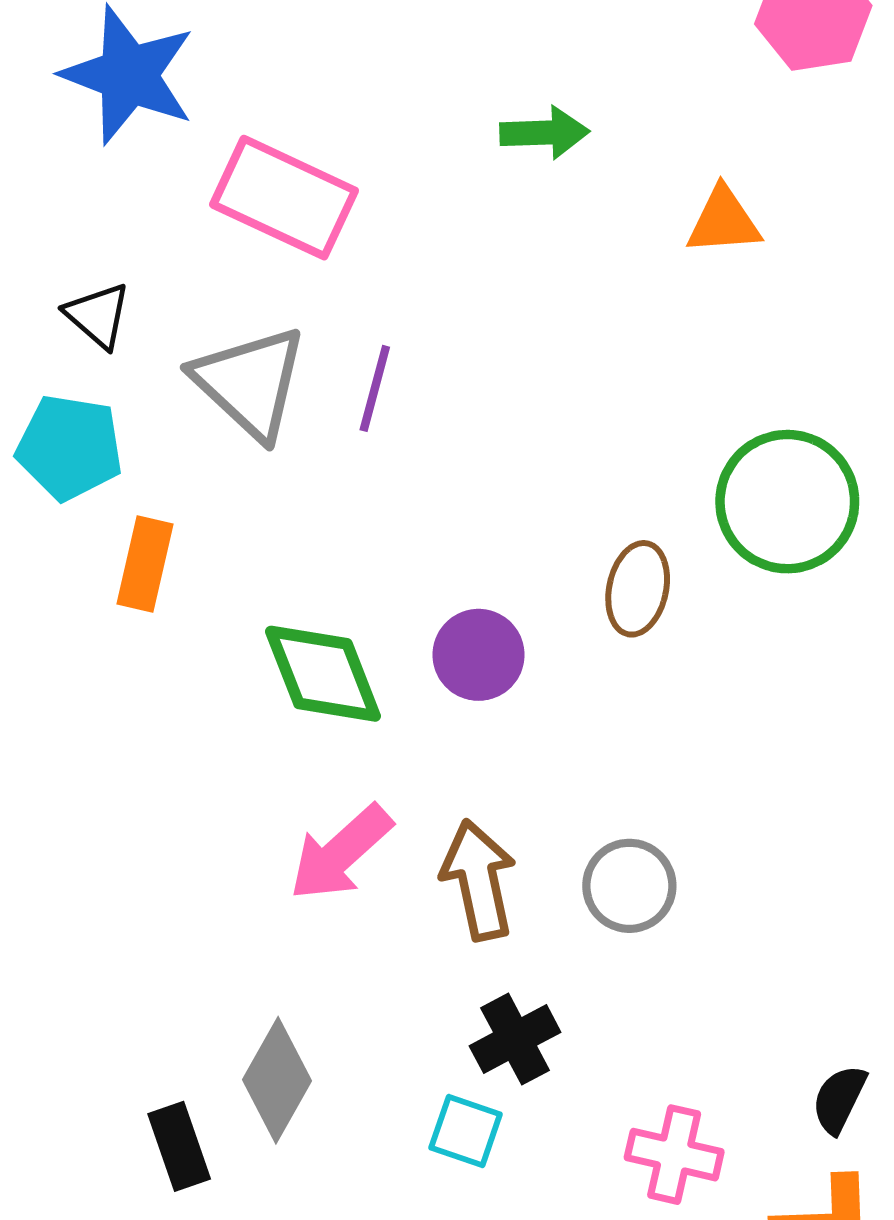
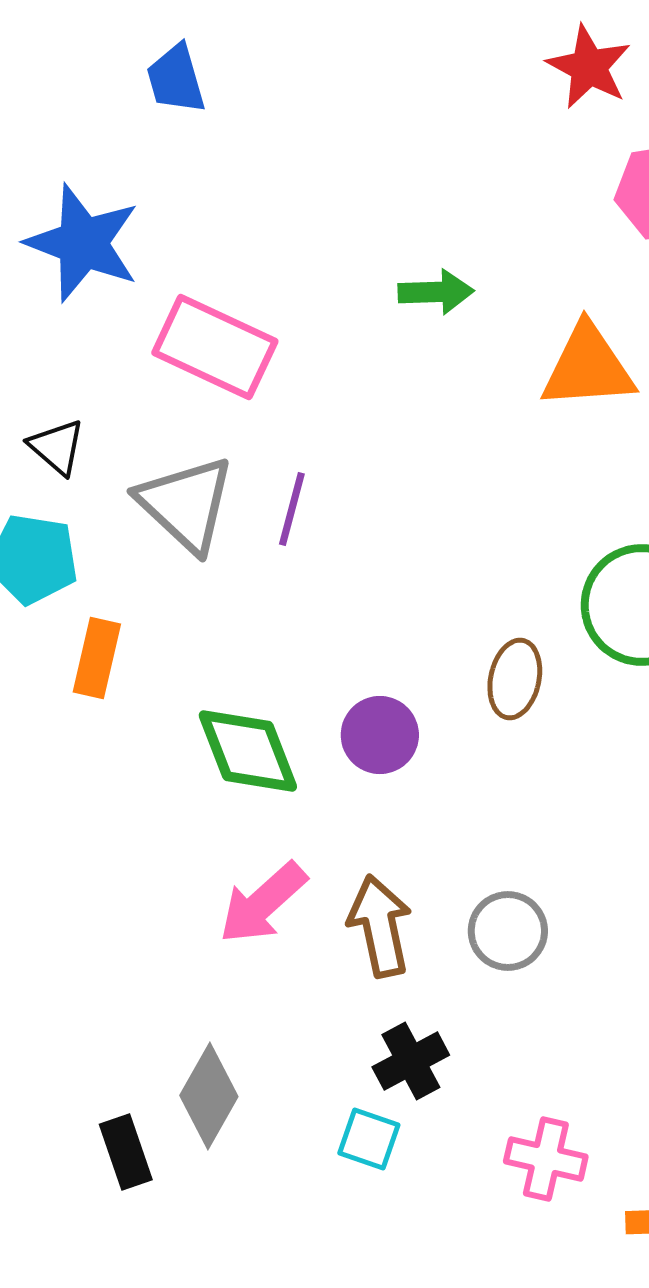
orange triangle: (724, 221) -> (588, 367), size x1.5

